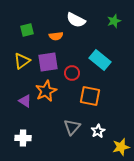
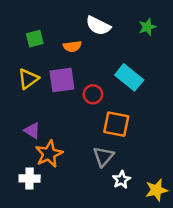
orange star: (46, 91) -> (49, 154), moved
gray triangle: (72, 127) -> (103, 156), moved
white star: (98, 131) -> (121, 180), moved

